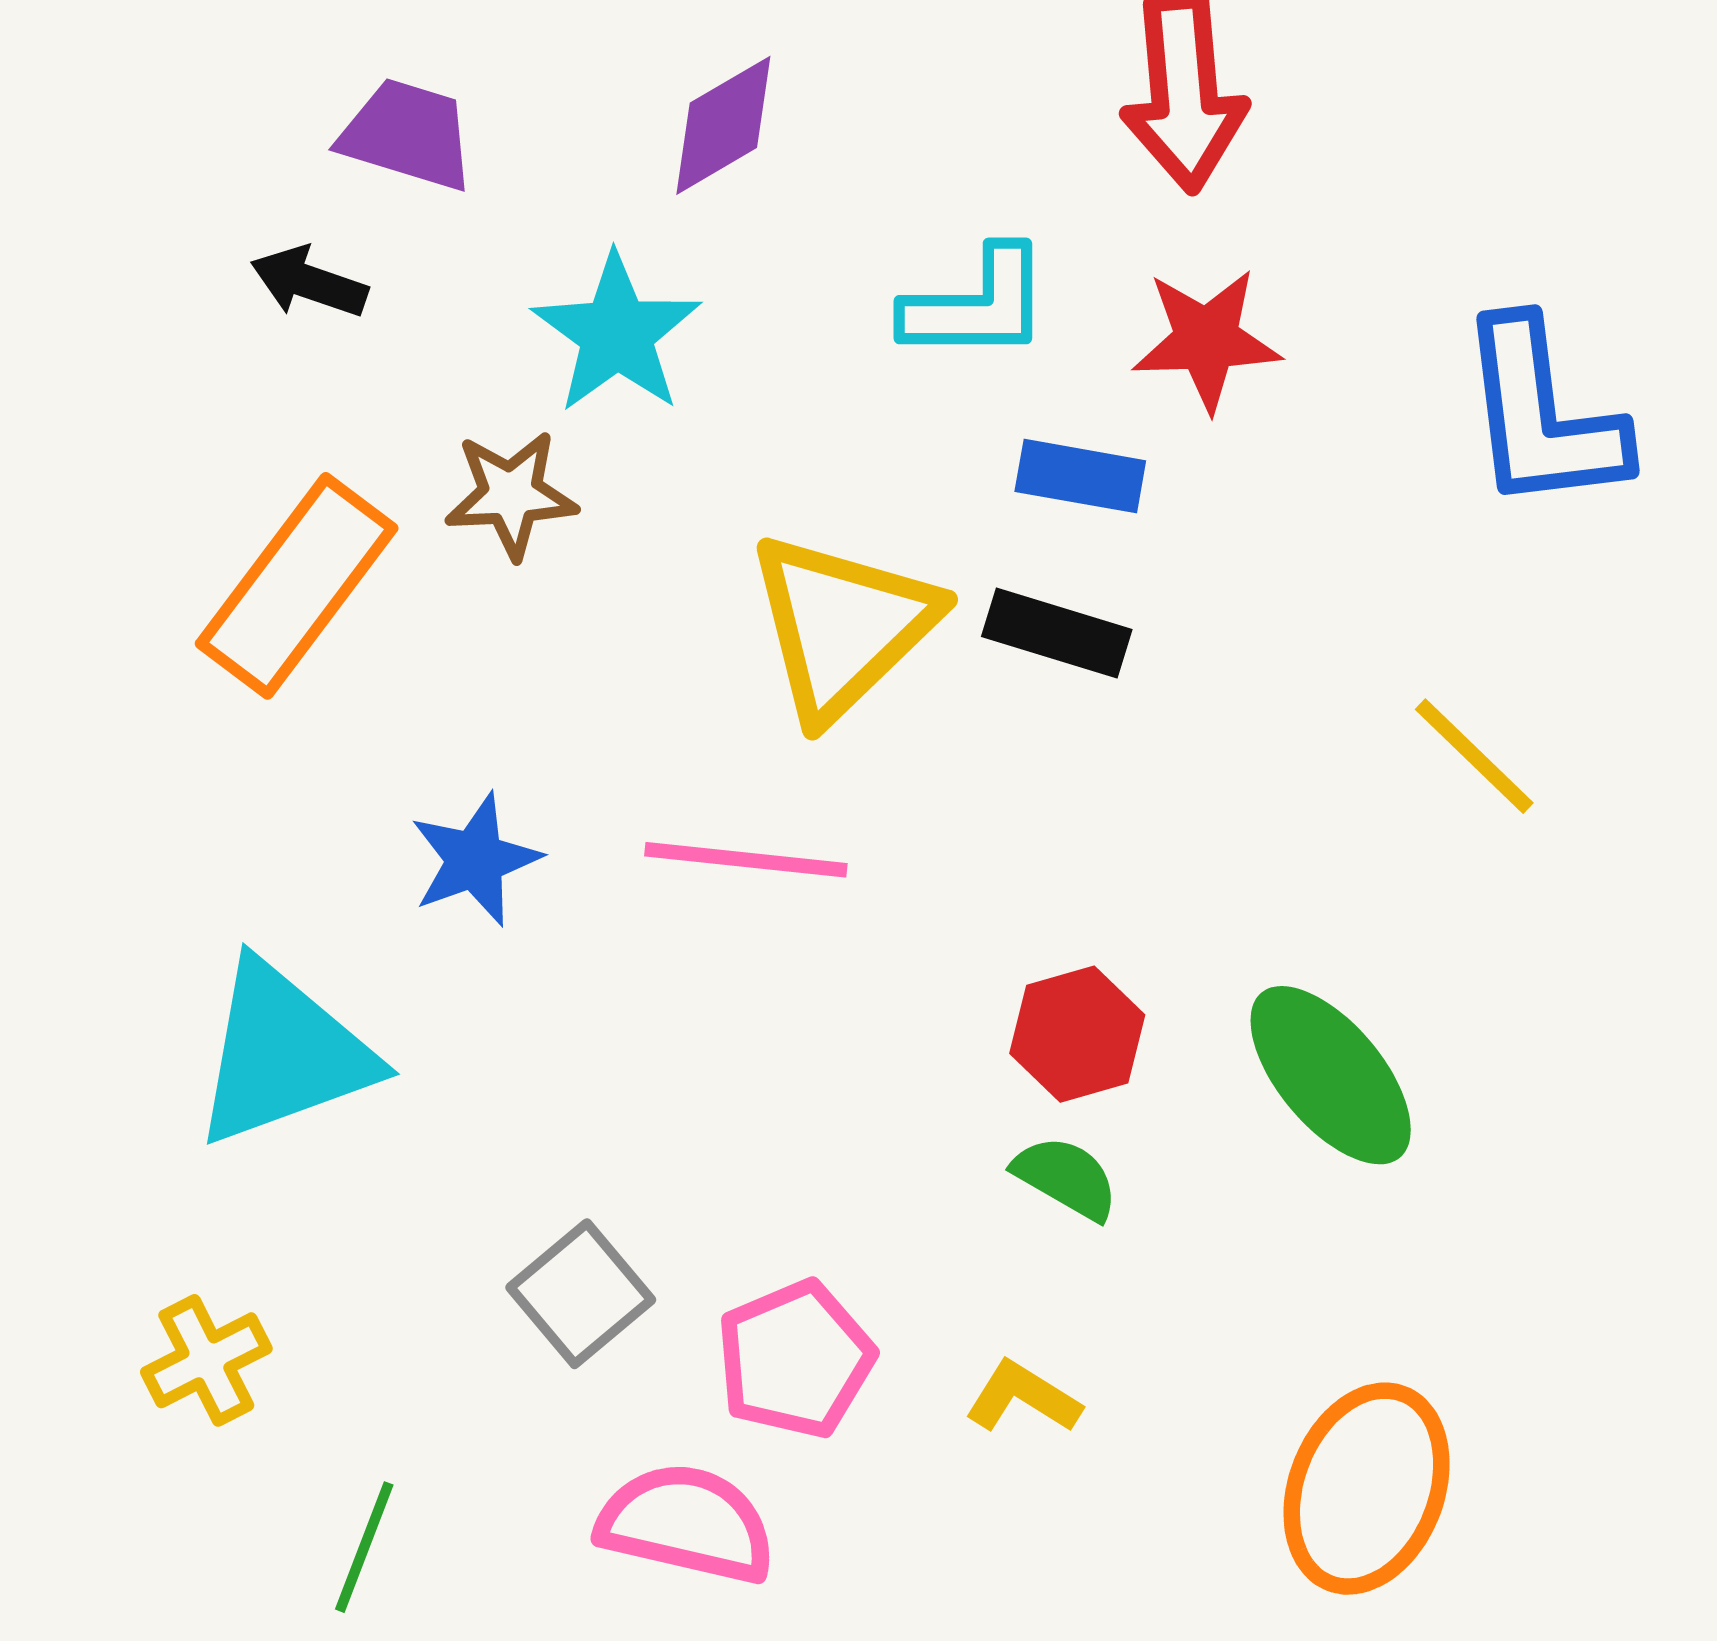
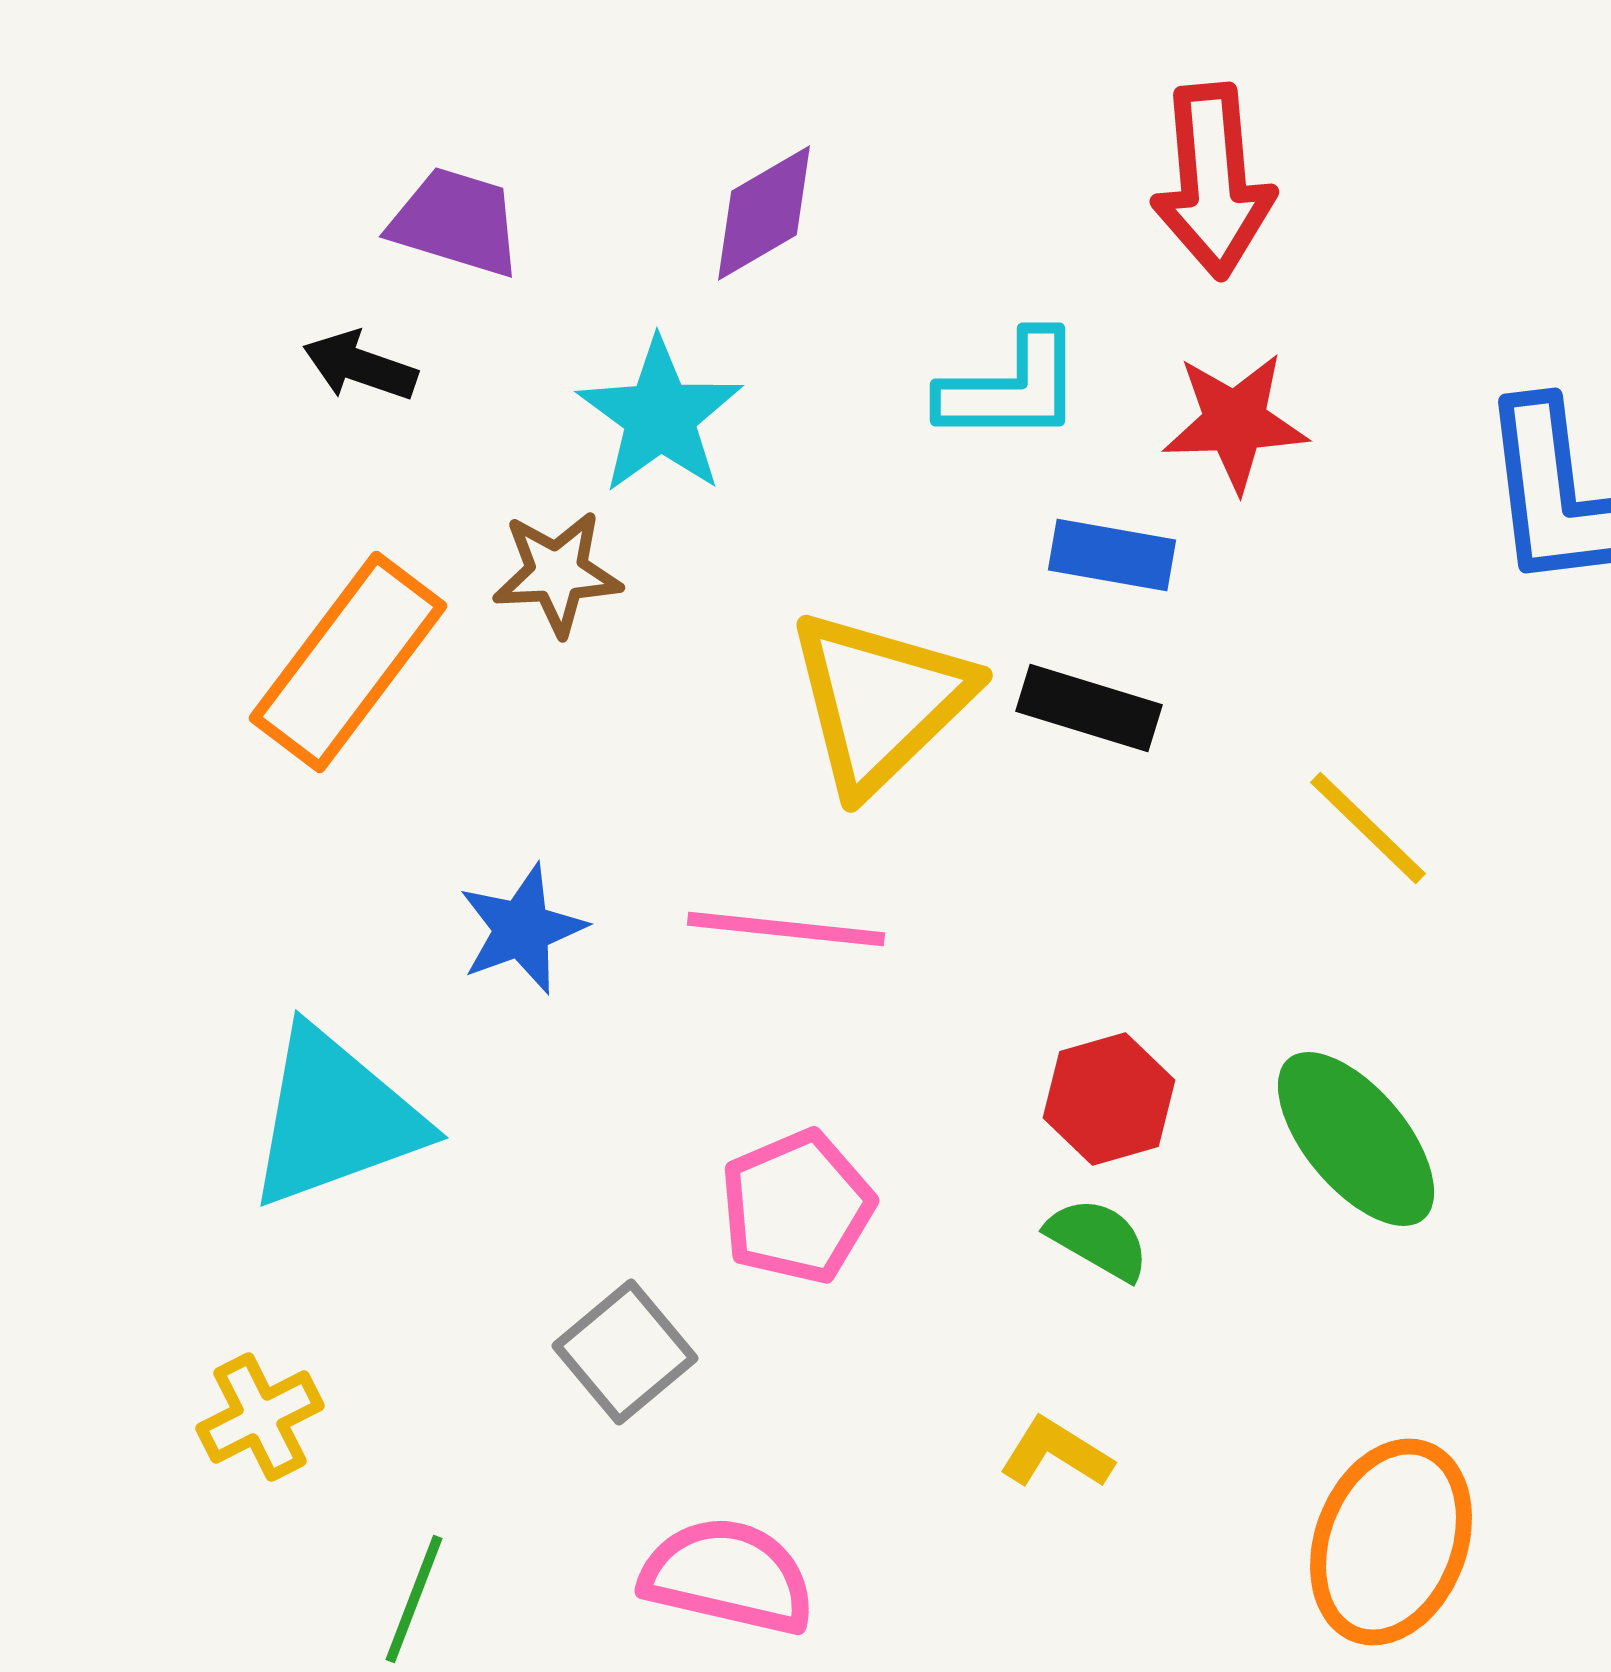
yellow line: (1474, 756) -> (1368, 828), moved
pink pentagon: (795, 1359) -> (797, 1207), moved

